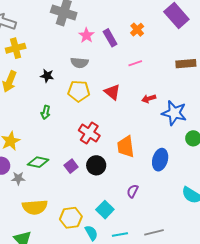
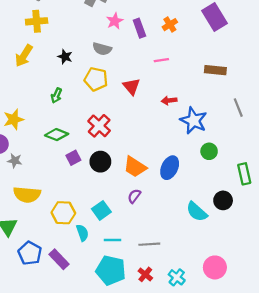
orange trapezoid: (126, 147) -> (135, 167), moved, turned -60
green diamond: (38, 162) -> (57, 135), moved

